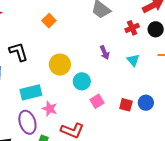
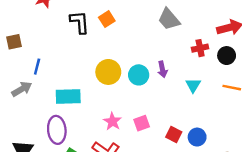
black L-shape: (18, 52) -> (80, 22), moved
cyan circle: (82, 81) -> (139, 75), moved
pink star: (50, 109) -> (112, 121), moved

